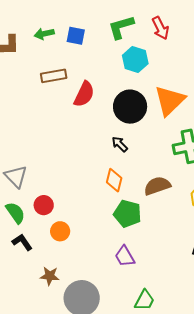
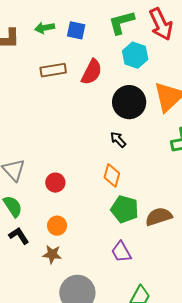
red arrow: (160, 28) -> (161, 24), size x1.4
red semicircle: (84, 94) -> (92, 72), moved
brown semicircle: (157, 186) -> (159, 217), moved
red circle: (44, 205) -> (55, 183), moved
brown star: (50, 276) -> (52, 254), moved

